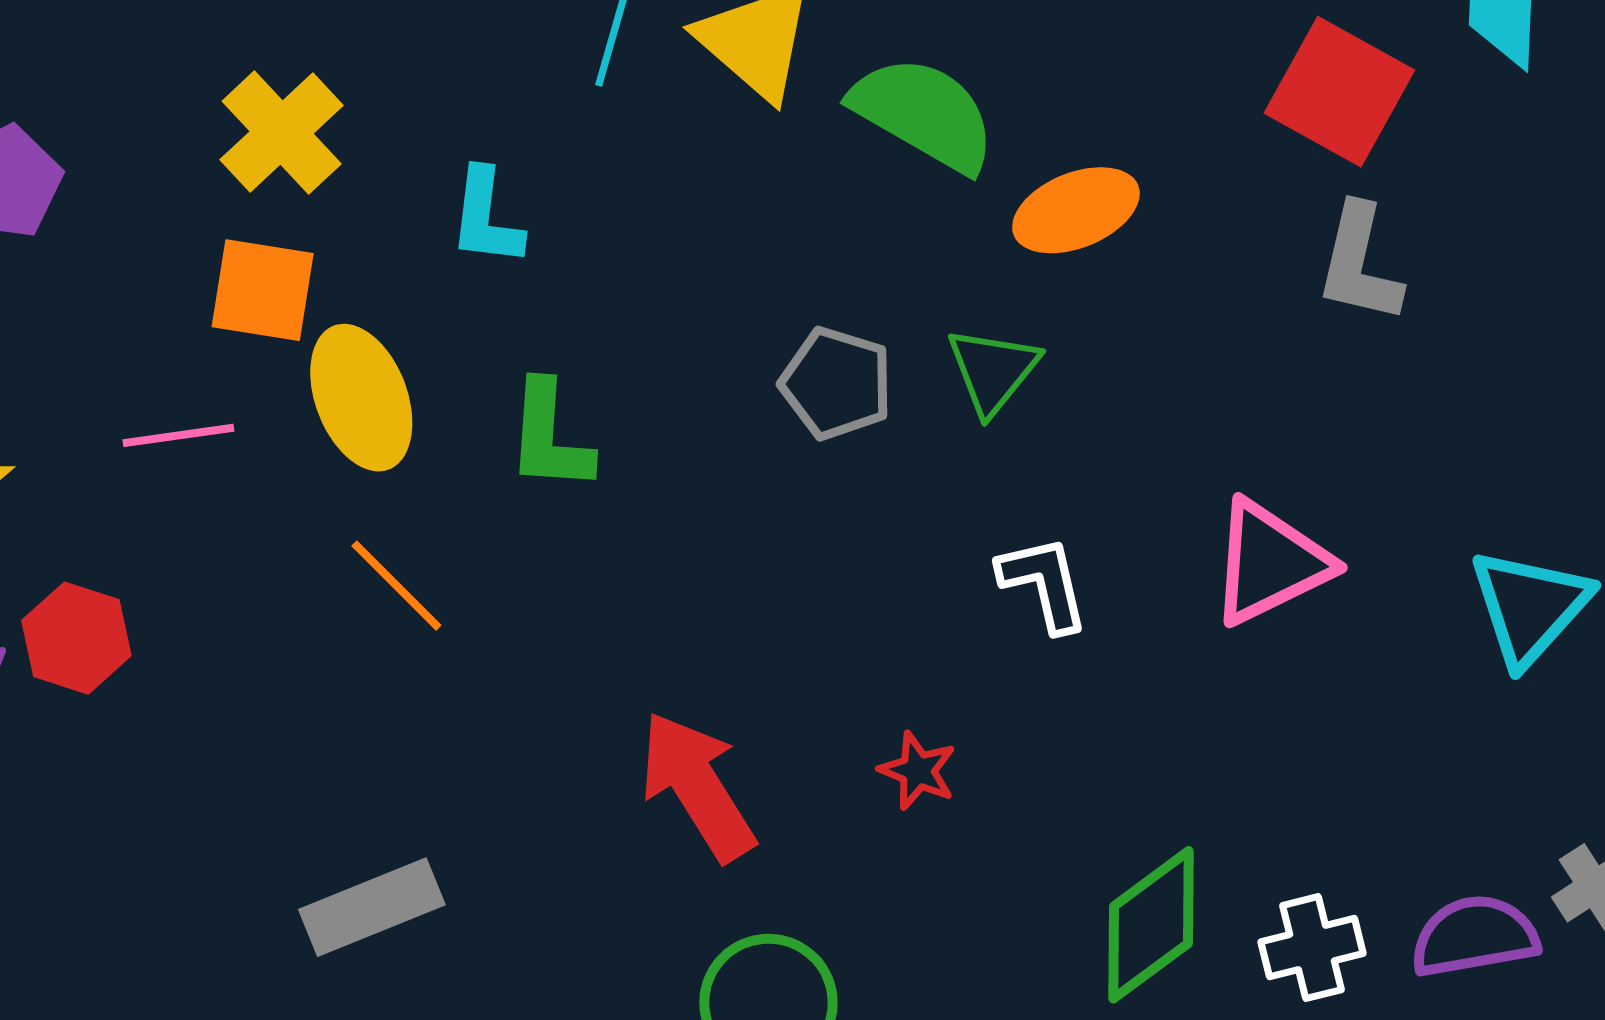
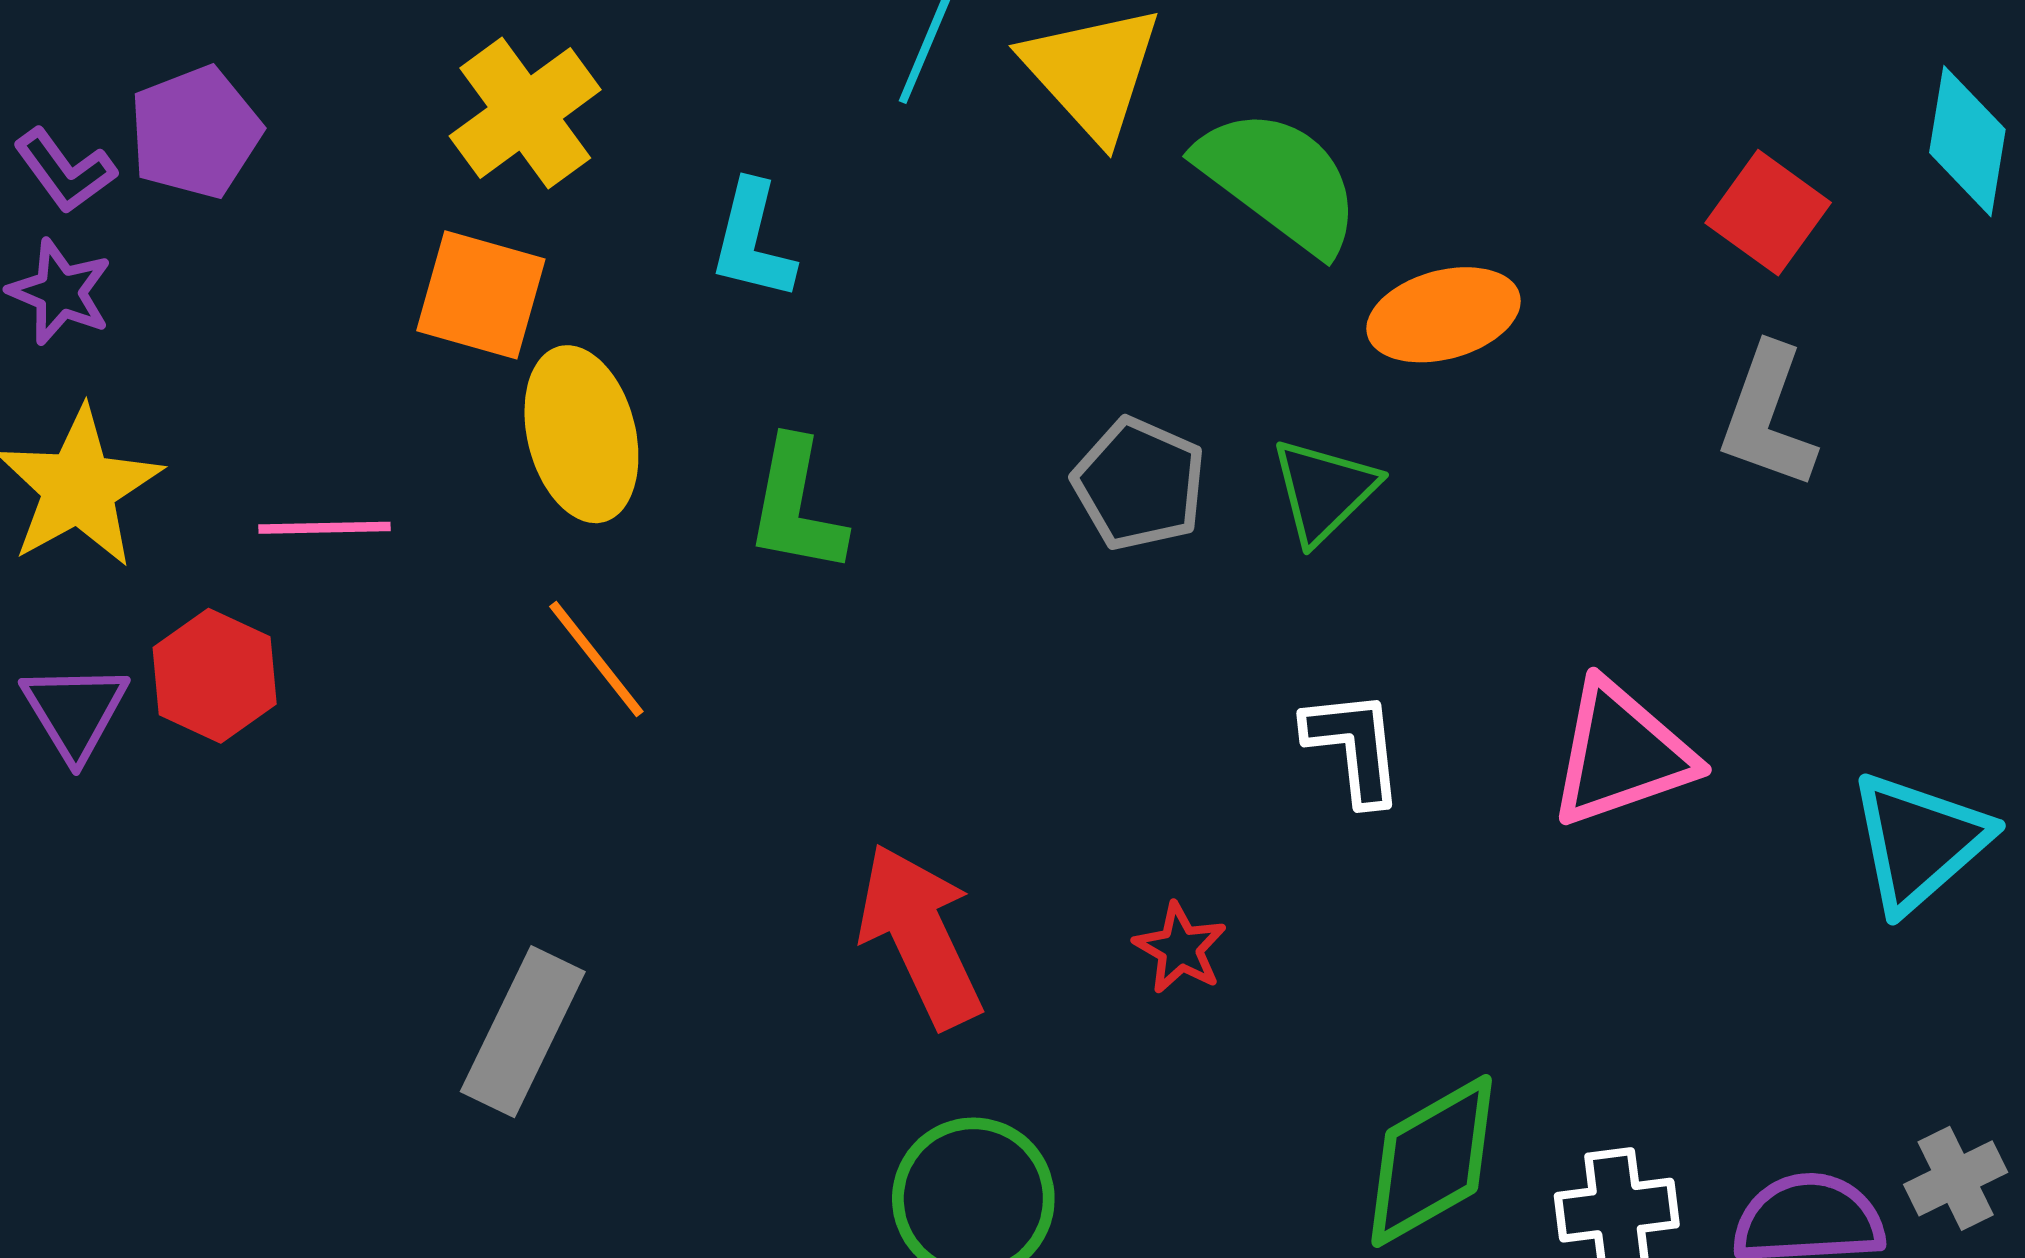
red square: (1339, 92) -> (1768, 213), size x0.7
pink line: (178, 435) -> (324, 528), moved
gray rectangle: (372, 907) -> (523, 1032), turned -49

